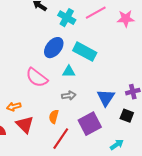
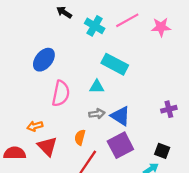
blue ellipse: (54, 48) -> (44, 60), moved
pink semicircle: (37, 78) -> (61, 93), turned -115
blue triangle: (106, 98) -> (120, 116), moved, turned -30
black square: (127, 116) -> (162, 151), moved

